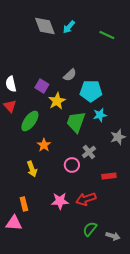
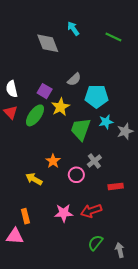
gray diamond: (45, 26) -> (48, 43), moved
cyan arrow: (69, 27) -> (73, 28), turned 104
green ellipse: (30, 121) -> (35, 115), moved
gray star: (118, 137) -> (125, 131), moved
orange star: (44, 145) -> (53, 161), moved
yellow arrow: (32, 169) -> (34, 179), turned 140
gray arrow: (113, 236) -> (120, 250), turned -120

